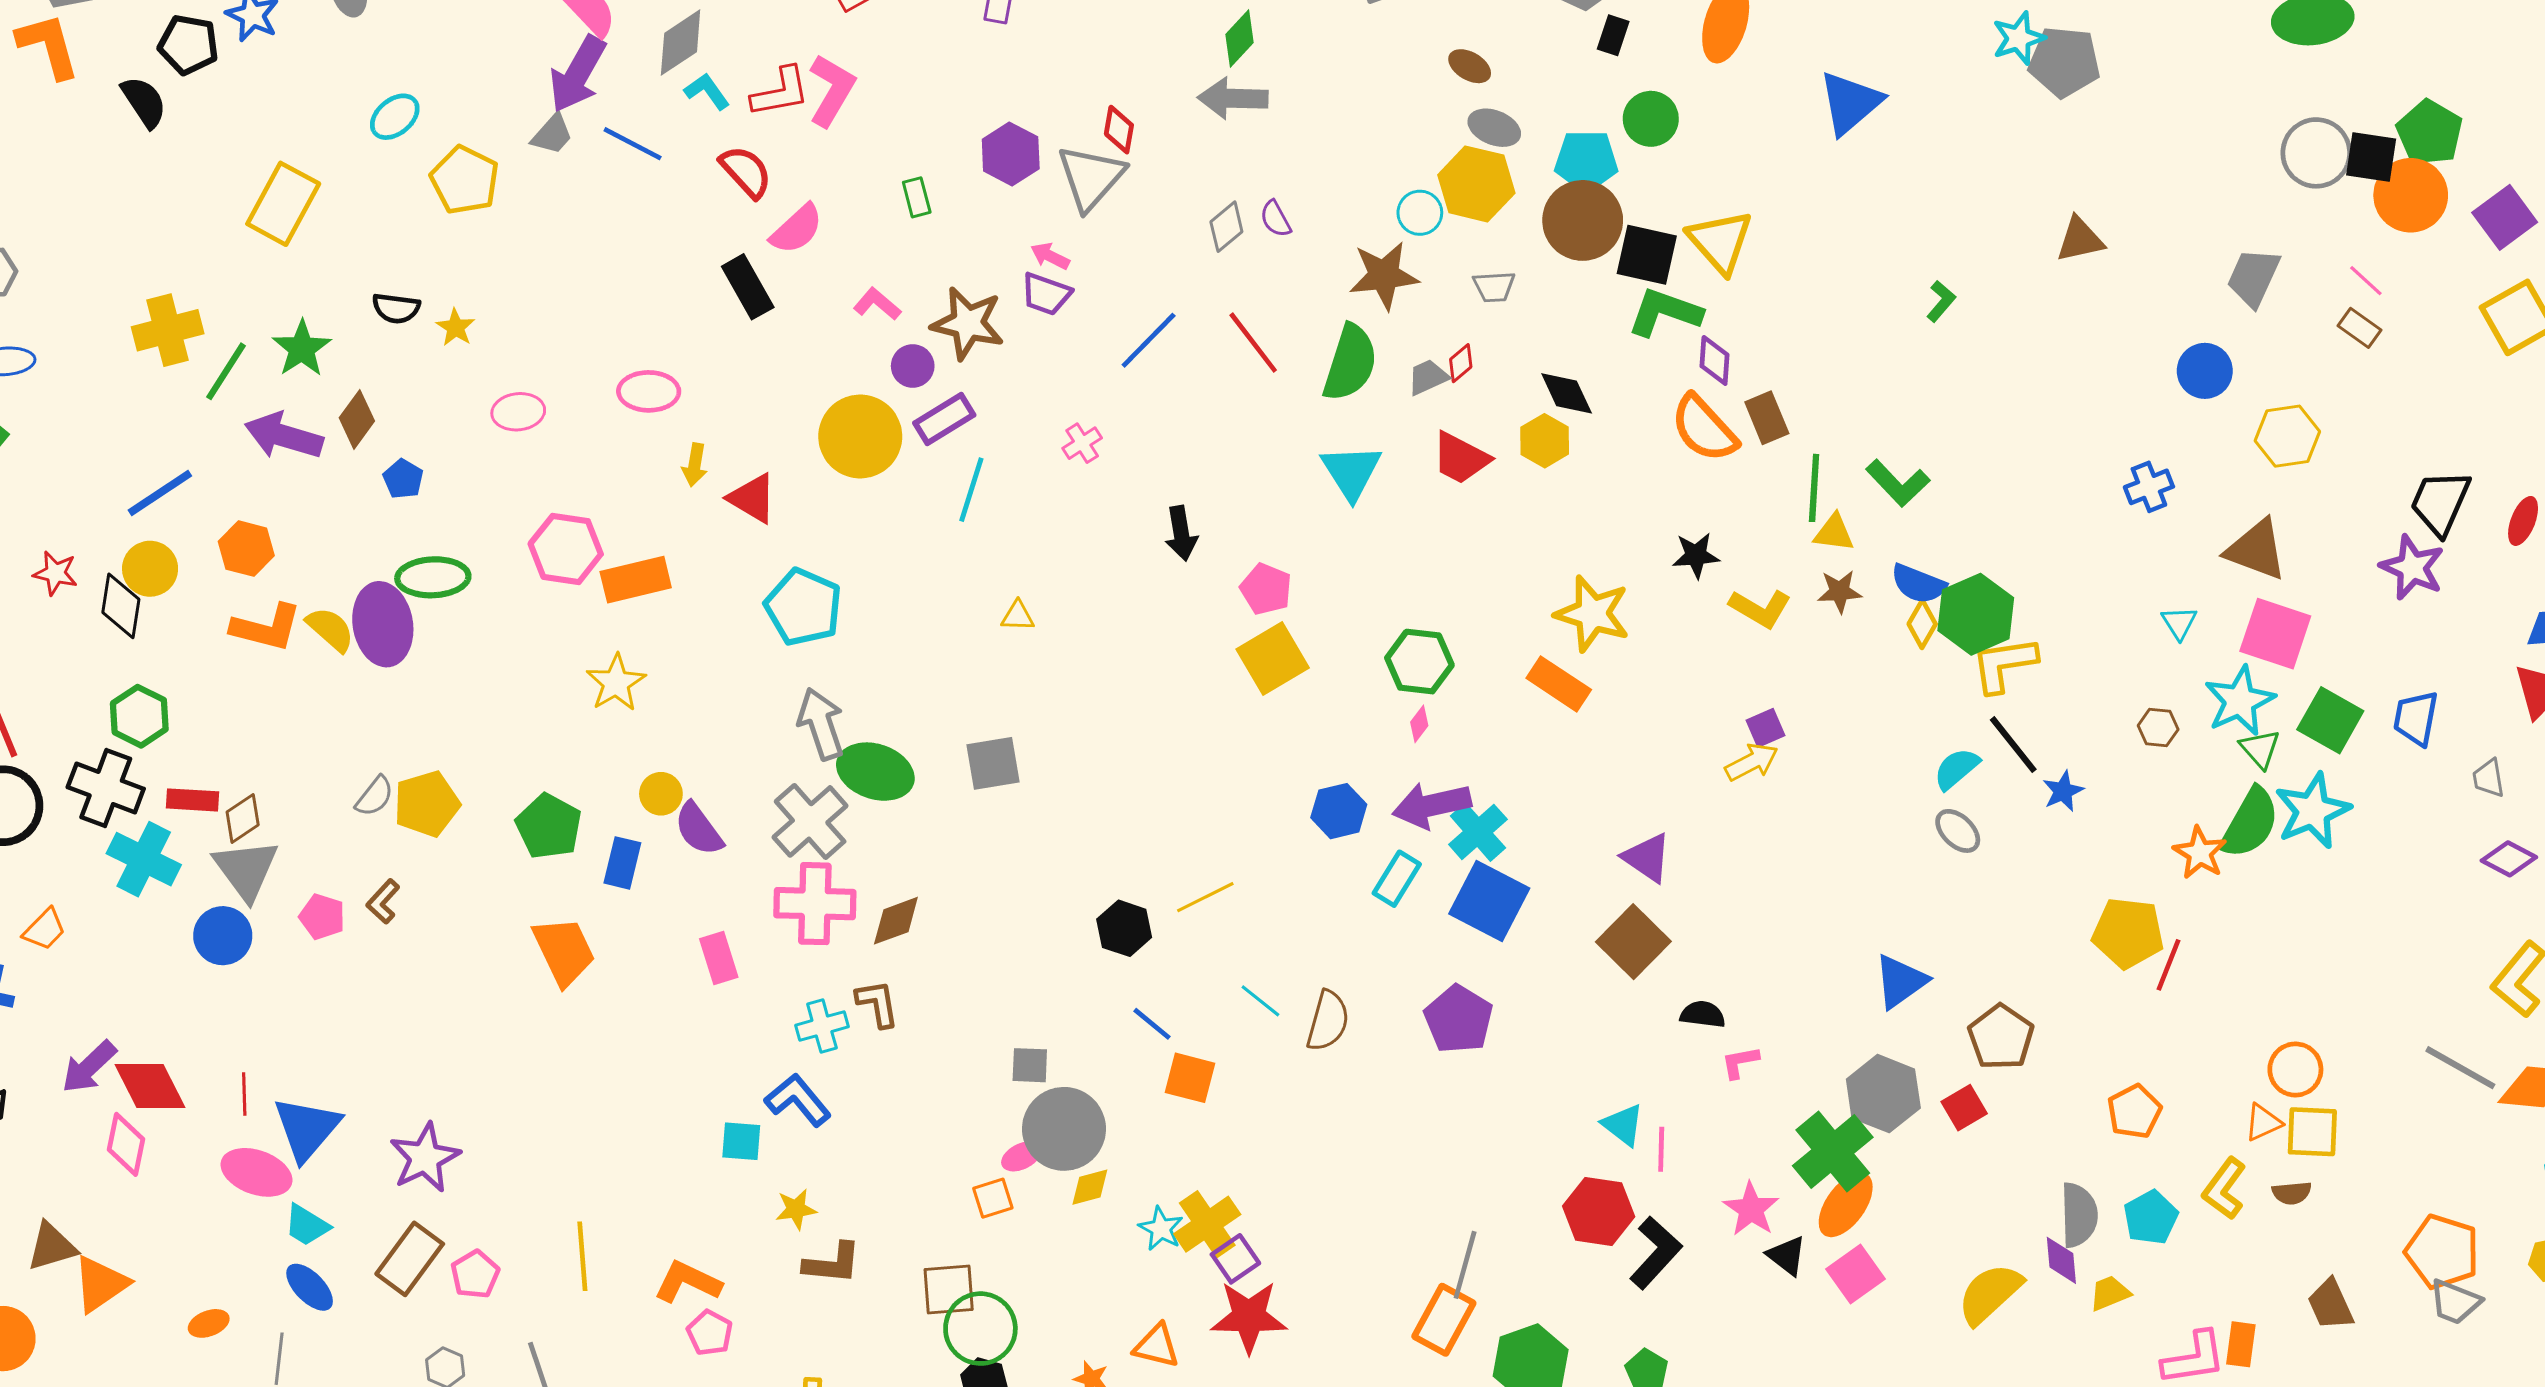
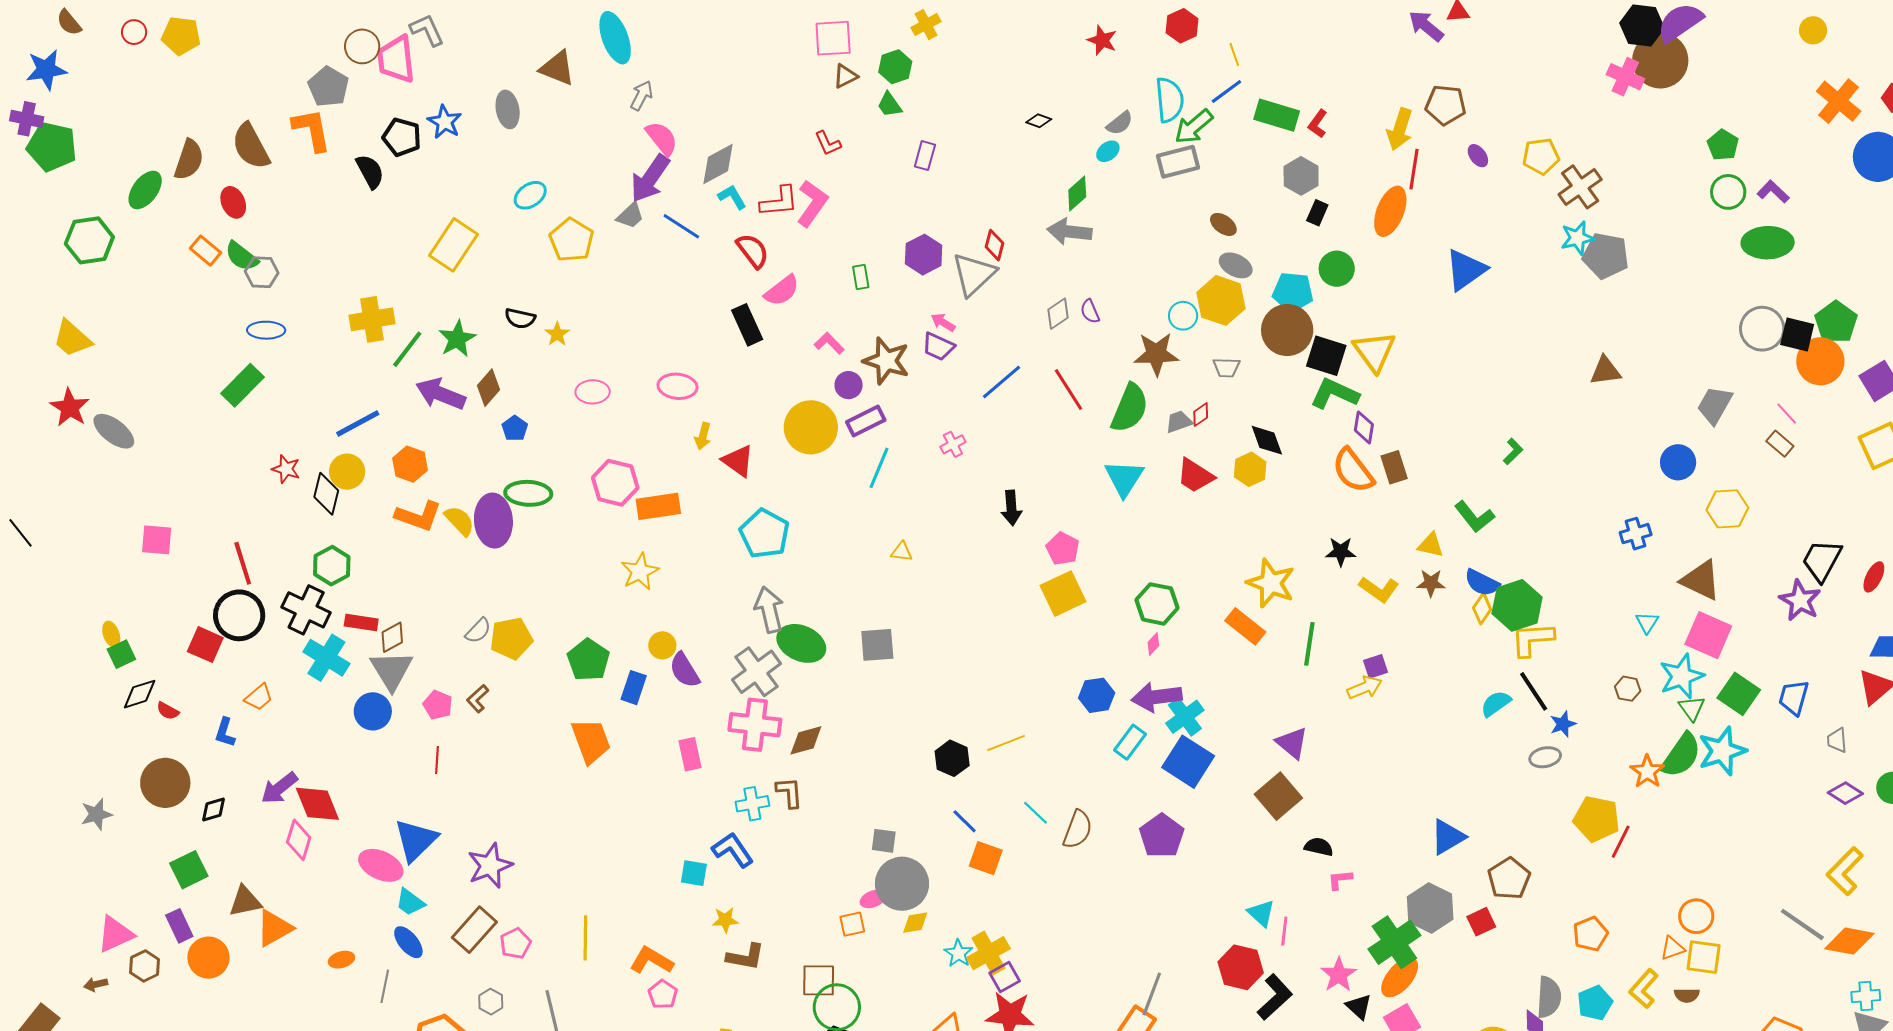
green L-shape: (1941, 301) -> (1513, 451), moved
green line: (1814, 488) -> (1309, 644), moved
gray ellipse: (1958, 831) -> (1545, 757), moved, turned -60
red line: (244, 1094) -> (437, 760), moved

